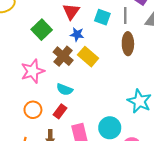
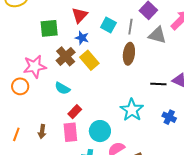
green square: (42, 30) -> (49, 28), turned 30
orange circle: (33, 110) -> (20, 86), moved
red rectangle: (60, 111) -> (75, 112), moved

